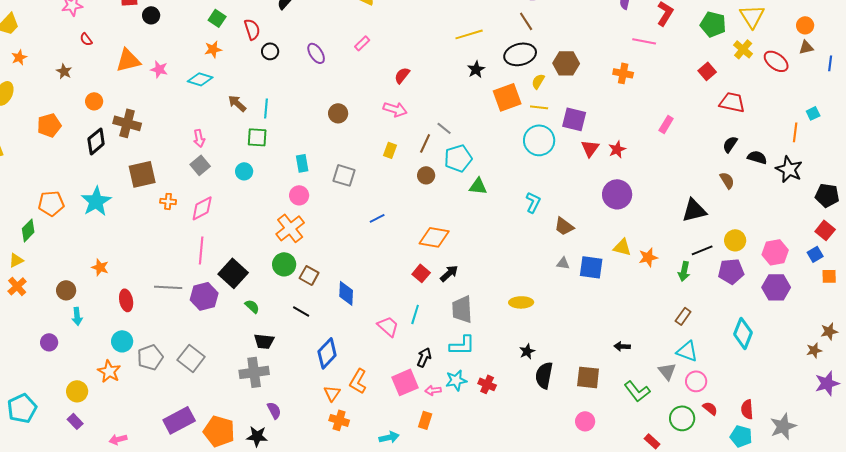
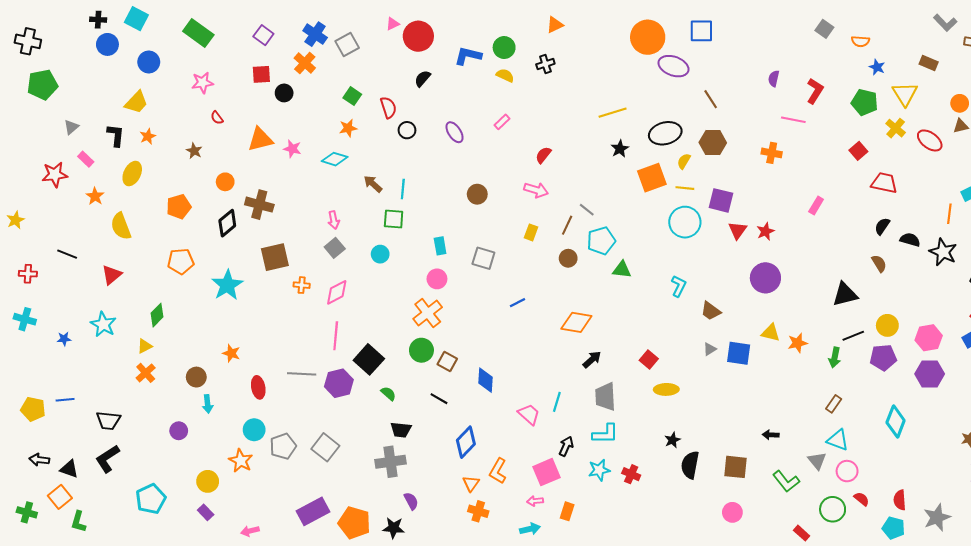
brown line: (526, 21) -> (711, 99), moved
orange pentagon: (51, 203) -> (181, 261), moved
gray triangle: (563, 263) -> (710, 349), turned -40
red square: (421, 273) -> (649, 359), moved
pink arrow: (433, 390) -> (535, 501), moved

